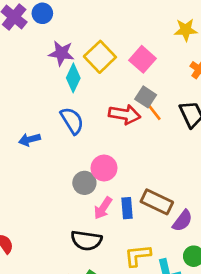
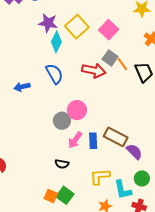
orange line: (154, 112) -> (123, 64), moved
purple semicircle: (182, 221) -> (134, 152), turned -84
black semicircle: (86, 240) -> (62, 164), size x0.6

